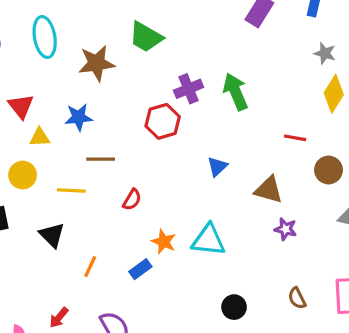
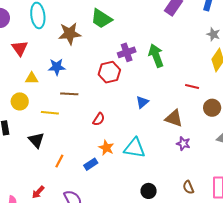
red triangle: (21, 106) -> (20, 48), moved
red semicircle: (132, 200) -> (99, 119), moved

